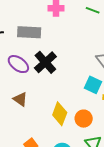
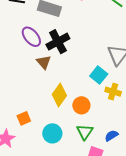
brown triangle: (20, 99) -> (44, 62), moved

